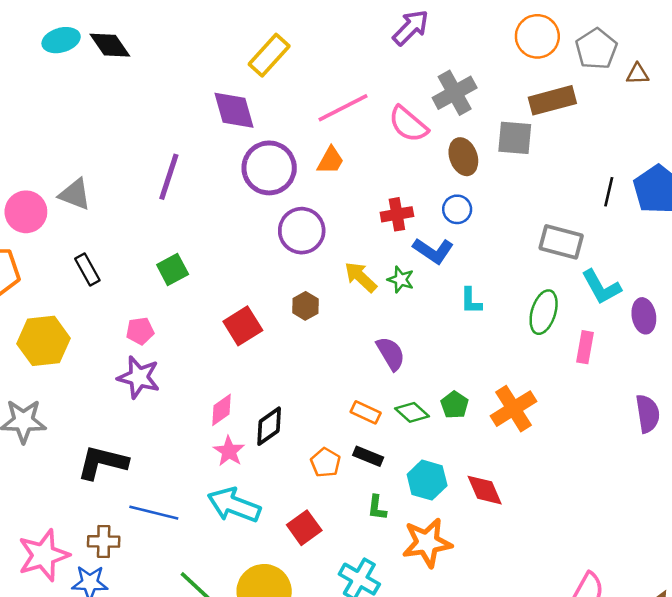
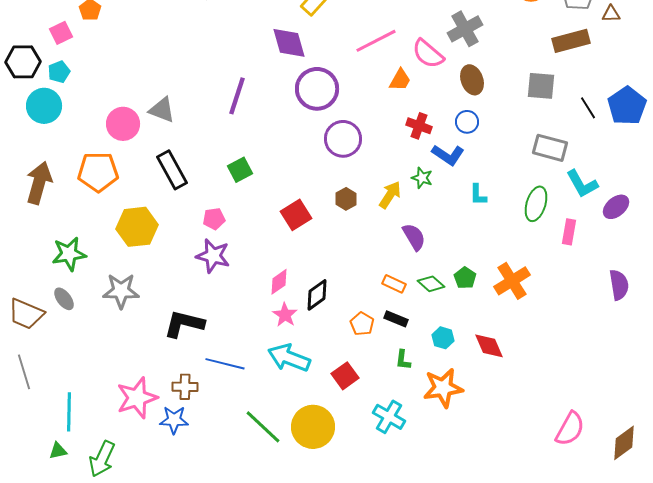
brown rectangle: (552, 100) -> (571, 41), moved
gray square: (515, 138) -> (541, 86), moved
orange trapezoid: (331, 160) -> (400, 80), moved
black line: (609, 192) -> (588, 108), turned -45
red cross: (397, 214) -> (419, 126), turned 30
black rectangle: (87, 269) -> (172, 170), size x1.5
yellow arrow: (361, 277) -> (390, 195), moved, turned 80
purple ellipse: (644, 316) -> (616, 207), turned 60
cyan hexagon: (427, 480) -> (443, 338), size x0.7

